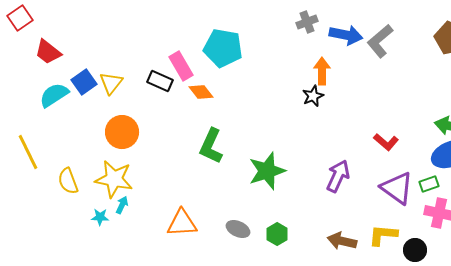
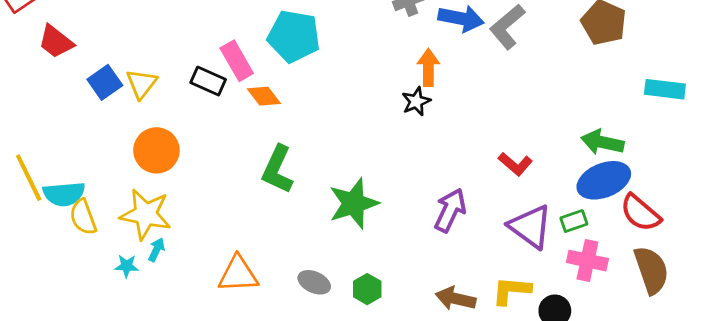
cyan semicircle: (54, 95) -> (64, 194), moved, turned -152

